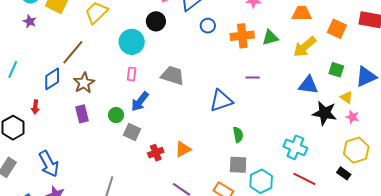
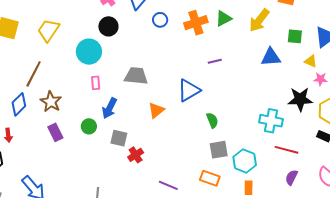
black star: (325, 113) -> (300, 99), moved
gray square: (132, 132) -> (119, 138), moved
orange triangle: (183, 149) -> (156, 110), moved

